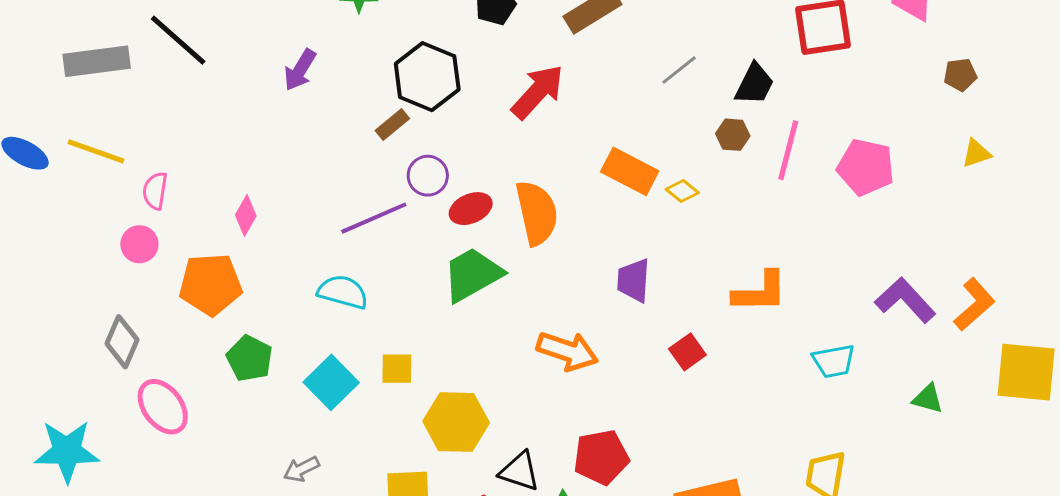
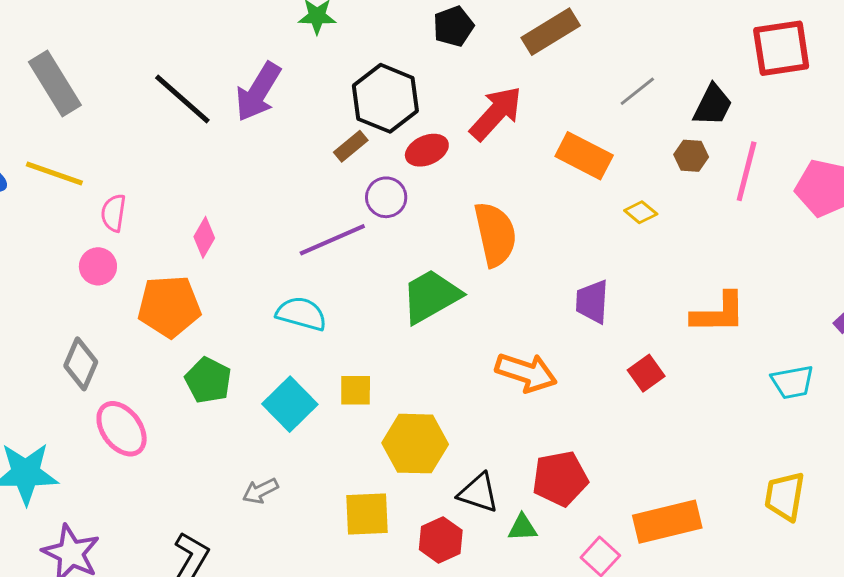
black line: (178, 40) -> (182, 99), moved
gray rectangle: (97, 61) -> (55, 84), turned 66
purple arrow: (300, 70) -> (258, 92), size x1.4
orange rectangle: (630, 171) -> (584, 156), moved
red ellipse: (471, 209) -> (427, 150), moved

